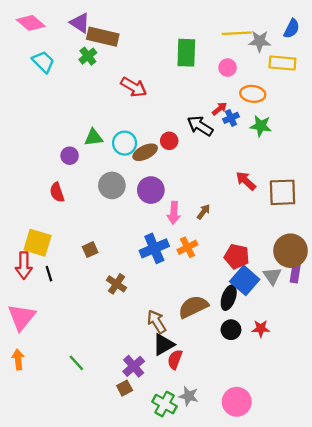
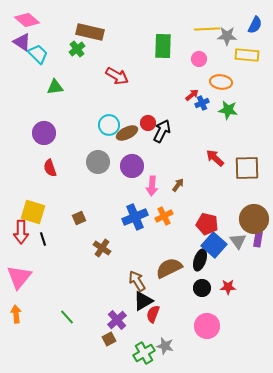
purple triangle: (80, 23) -> (22, 42), moved
black arrow: (200, 126) -> (162, 131), moved, turned 85
green triangle: (94, 137) -> (55, 87), moved
purple circle: (70, 156) -> (44, 133), moved, size x1.5
pink circle: (237, 402) -> (207, 326), moved
green cross: (165, 404) -> (144, 353), turned 30

